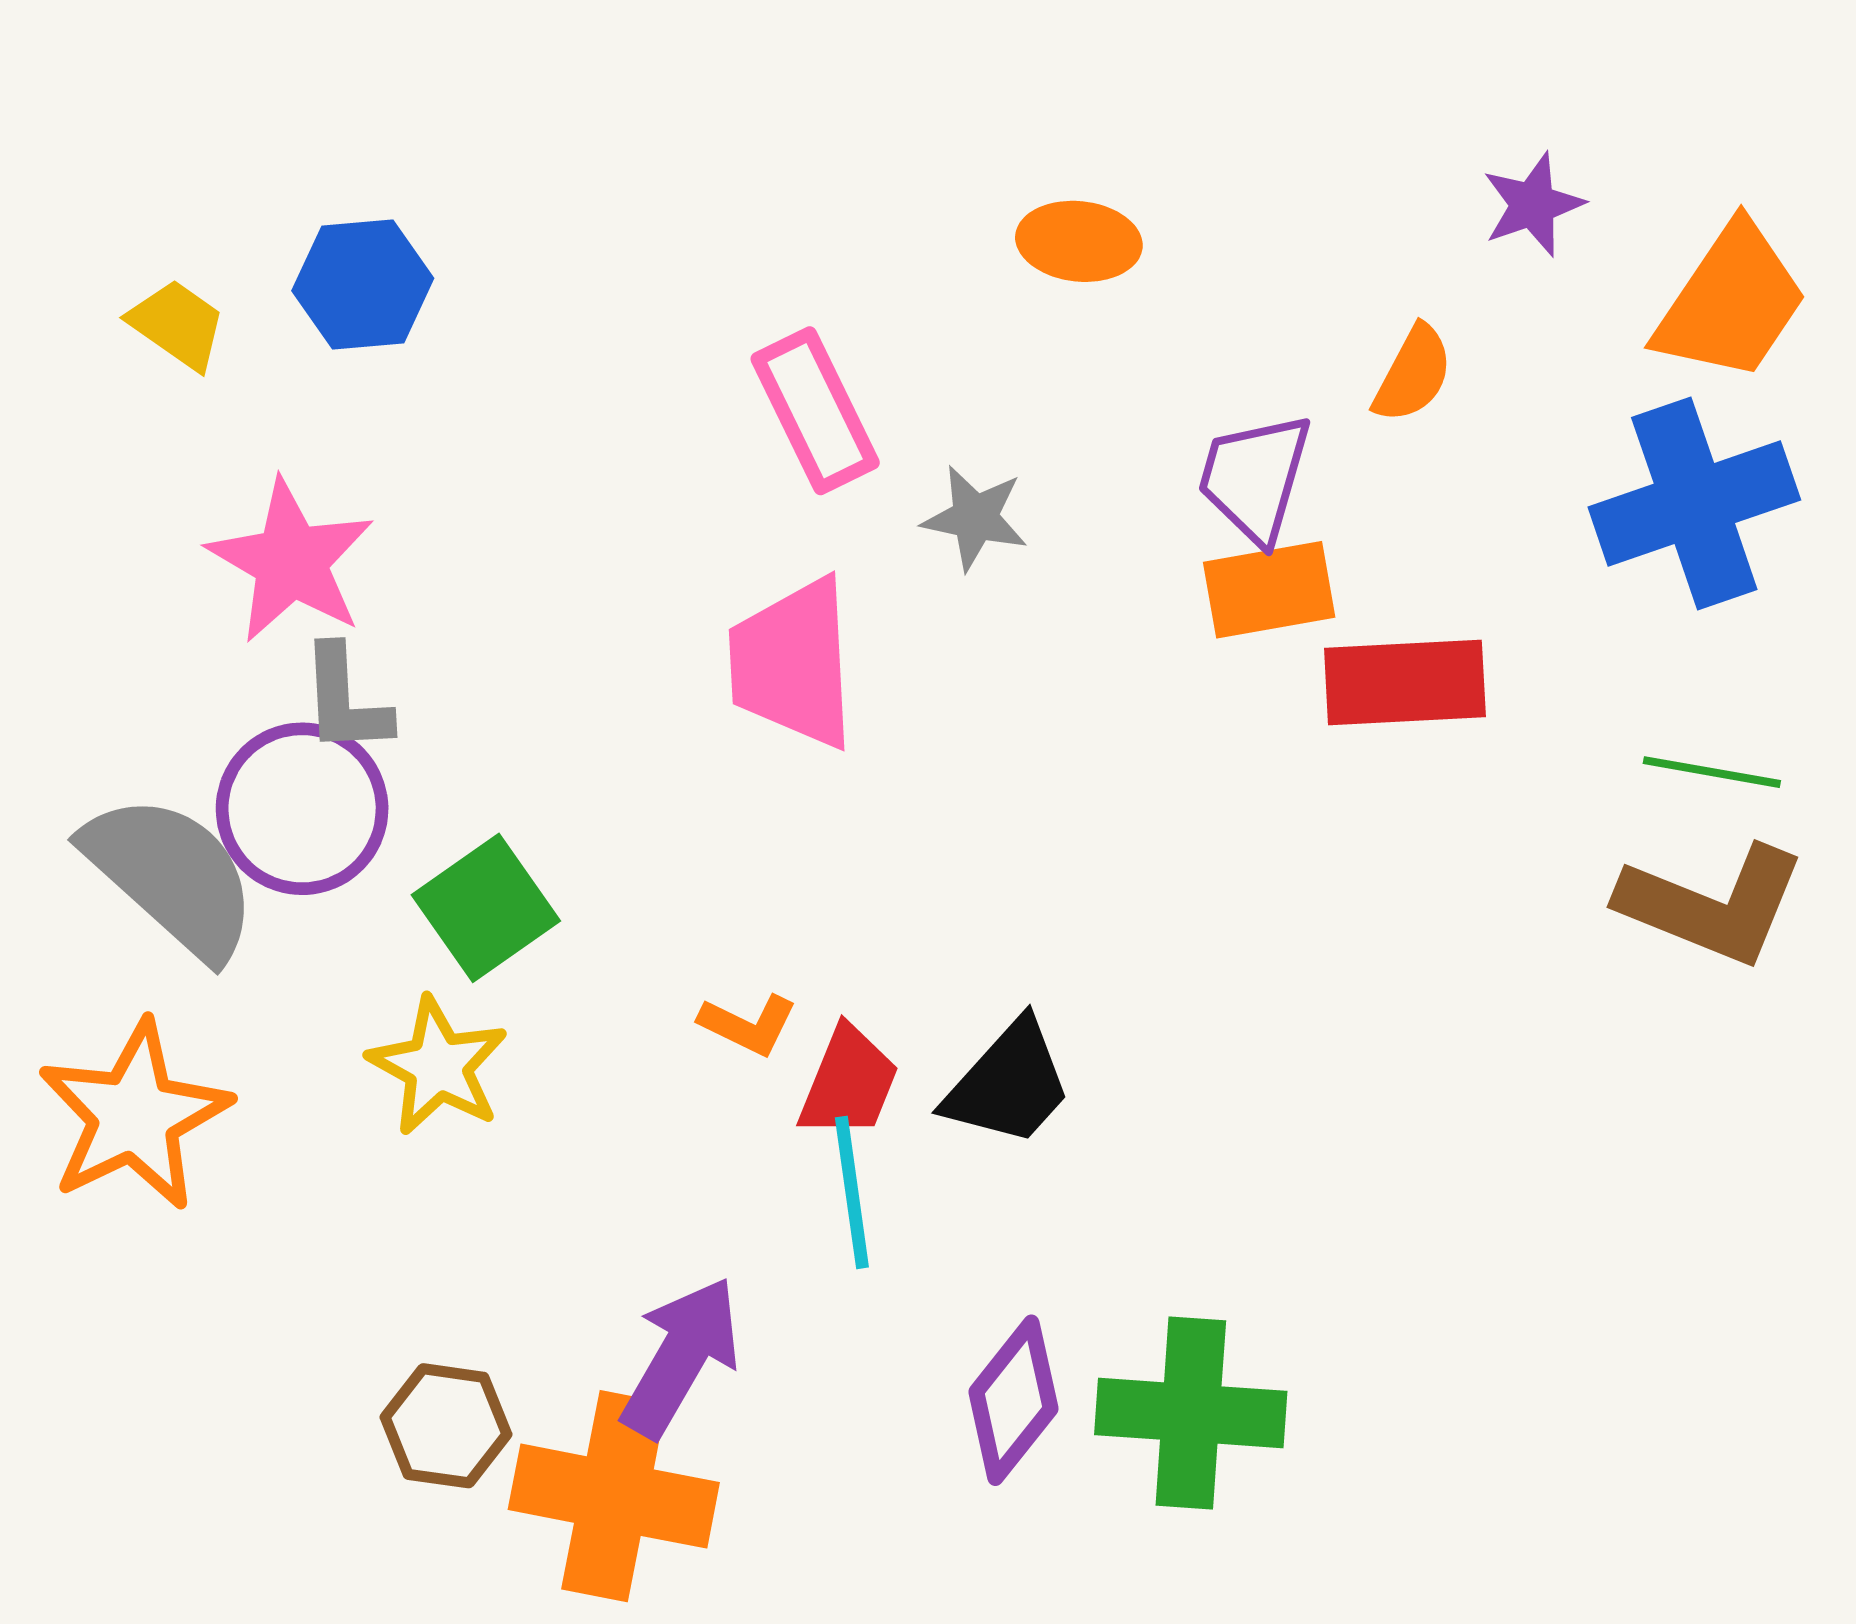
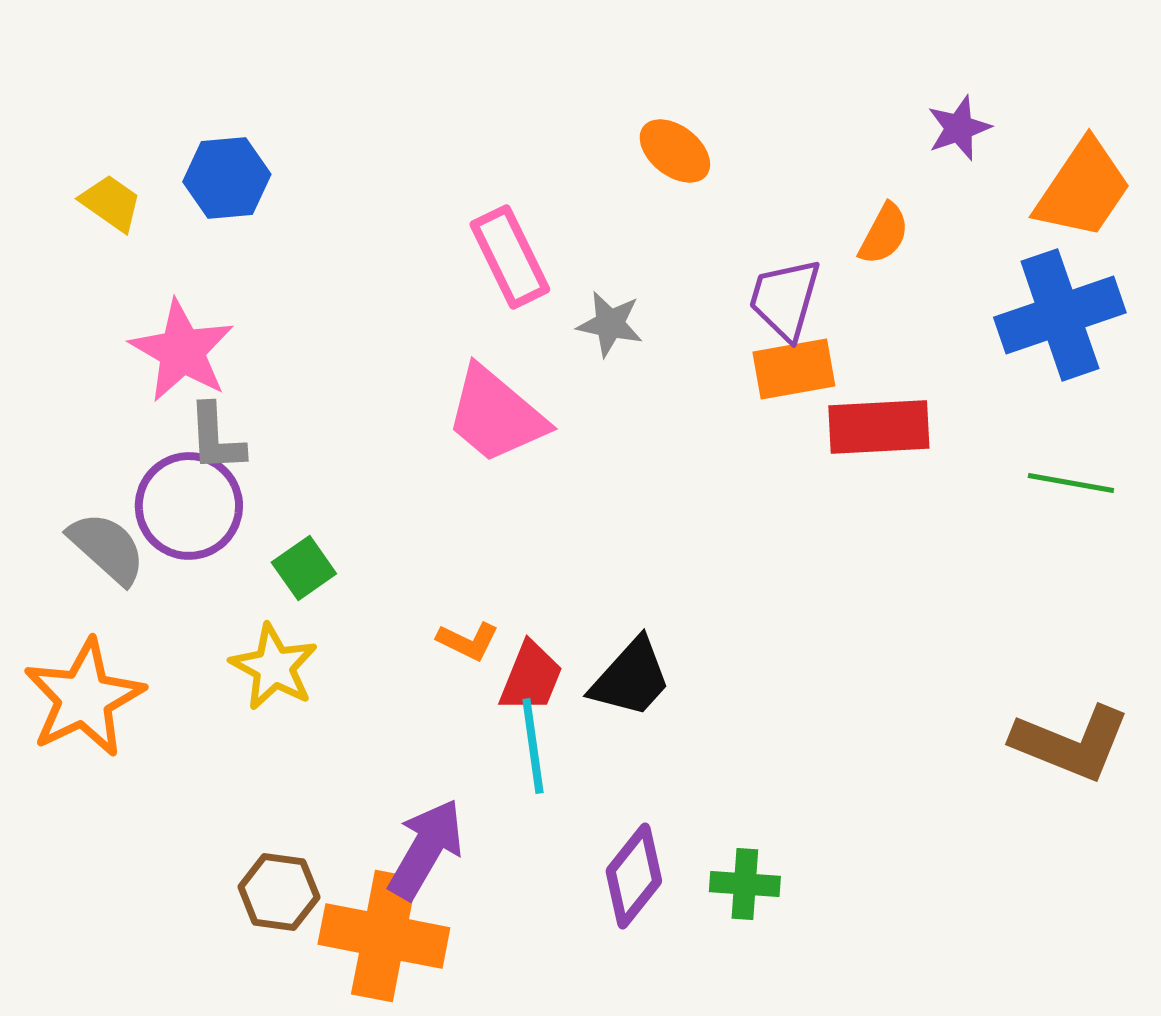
orange ellipse: (1079, 241) -> (675, 151), turned 32
pink trapezoid: (793, 663) -> (496, 415), turned -47
gray semicircle: (171, 876) -> (107, 548), size x0.7
brown L-shape: (1712, 905) -> (1071, 743), moved
green square: (486, 908) -> (304, 568), size x0.7
green cross: (1191, 1413) -> (745, 884), size x0.6

